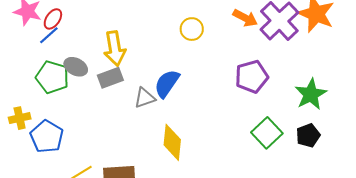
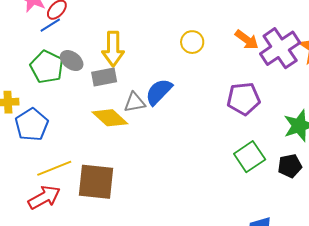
yellow diamond: (172, 142) -> (110, 118), moved, turned -63

